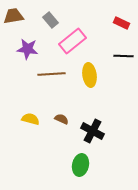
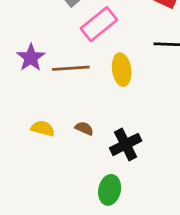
purple star: (28, 49) -> (31, 58), moved, turned 30
black cross: (92, 131) -> (126, 144), turned 35

